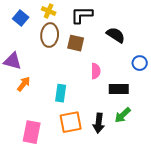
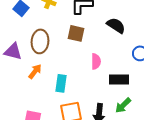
brown ellipse: (50, 35) -> (40, 41), moved
orange arrow: (24, 84) -> (35, 71), moved

